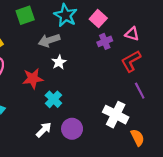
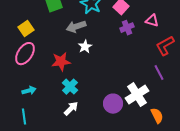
red L-shape: (131, 61) -> (165, 46), moved
cyan cross: (53, 99) -> (70, 87), moved
white cross: (116, 115) -> (137, 95), turned 30
purple circle: (72, 129) -> (113, 104), moved

